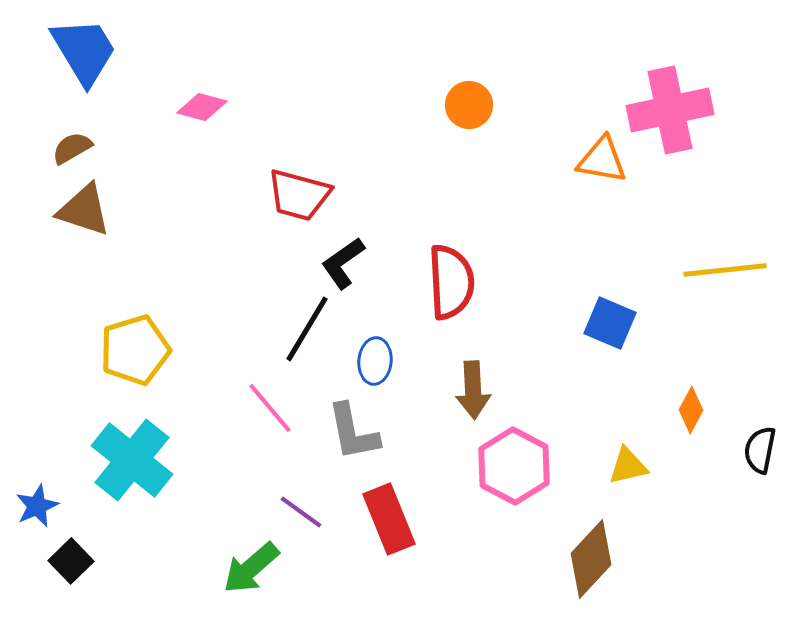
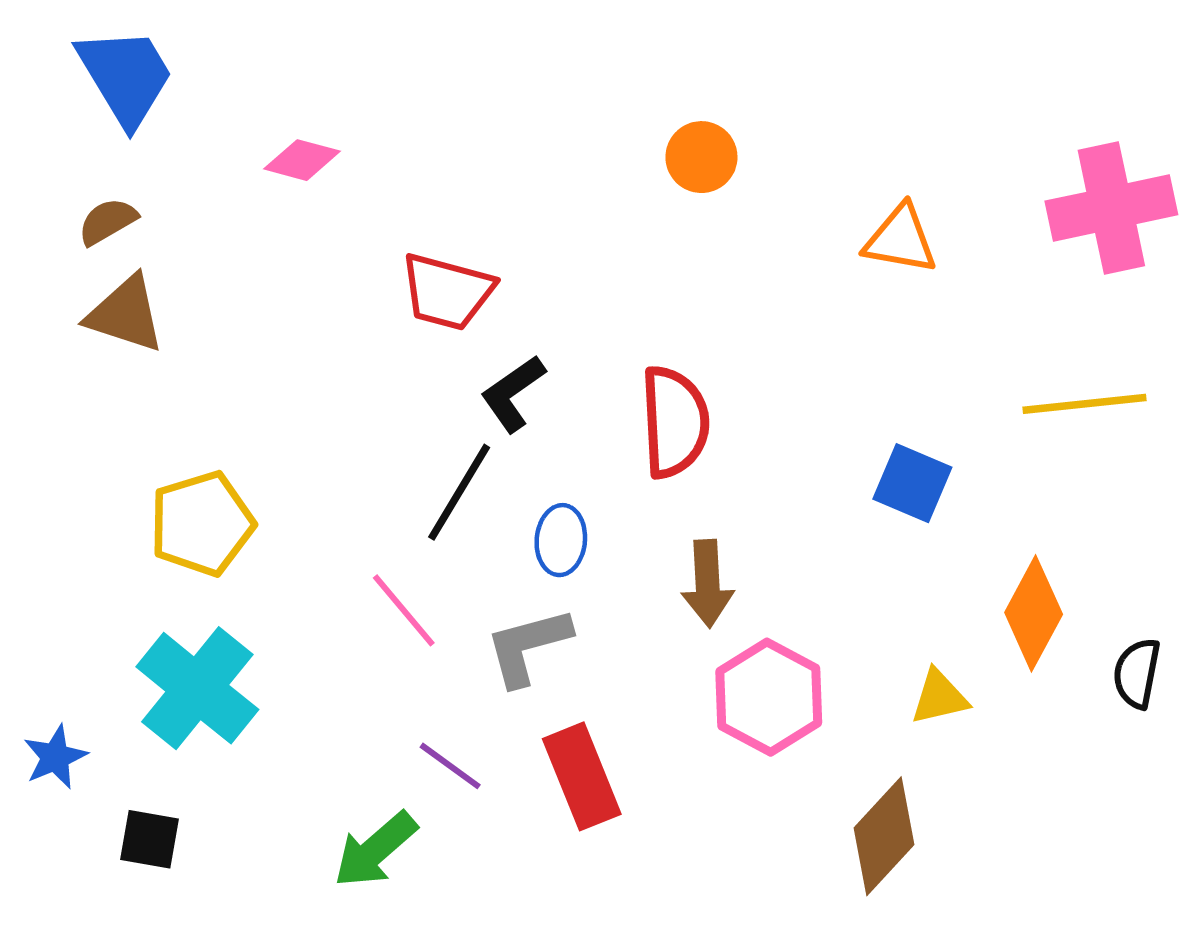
pink cross: (670, 110) -> (1111, 208), moved
orange diamond: (691, 410) -> (1034, 613), size x1.6
gray L-shape: (353, 432) -> (528, 646), turned 86
black square: (71, 561) -> (149, 839), moved, turned -36

